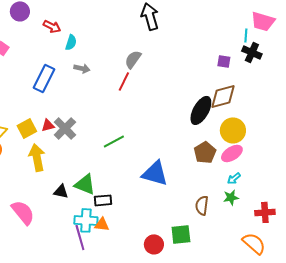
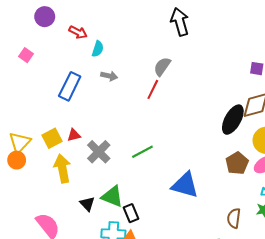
gray cross: (65, 128) -> (99, 152), moved
black triangle: (61, 191) -> (87, 204), turned 35
black rectangle: (103, 200) -> (131, 213), turned 72

